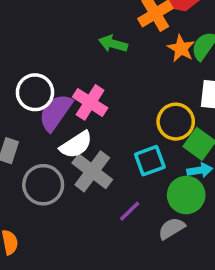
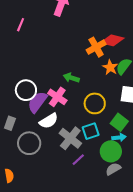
green arrow: (113, 44) -> (71, 78), moved
yellow circle: (176, 122) -> (95, 103), moved
gray cross: (92, 171) -> (70, 138), moved
gray semicircle: (172, 228) -> (113, 169), moved

